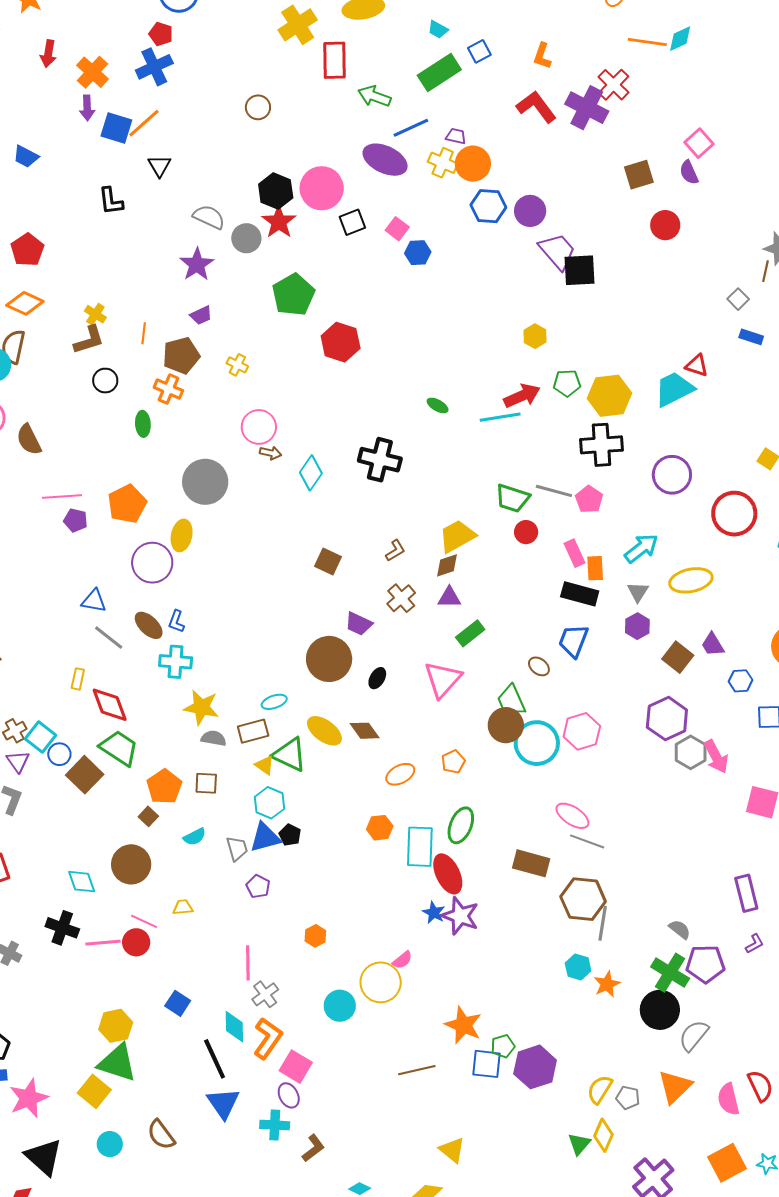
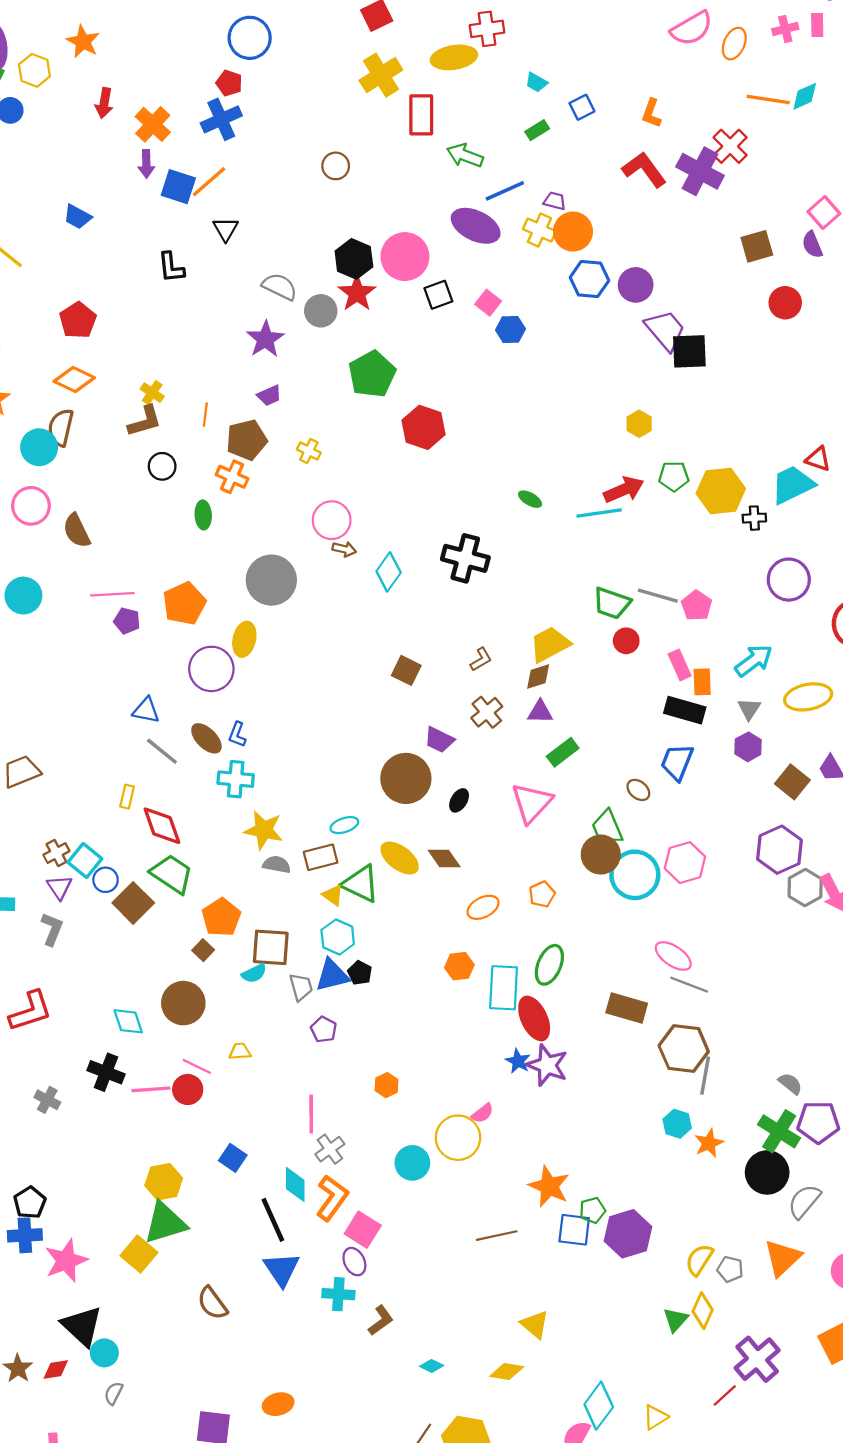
green rectangle: (439, 73) -> (537, 130), size x0.5
black cross: (601, 445) -> (754, 518), moved, size x0.5
brown square: (206, 783) -> (271, 947), moved, size x1.5
green triangle: (117, 1063) -> (165, 1223), turned -36
cyan circle: (110, 1144) -> (104, 1353), moved

